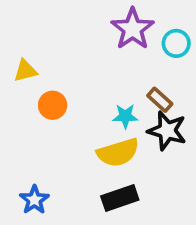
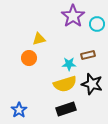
yellow triangle: (25, 71) -> (39, 39), moved
brown rectangle: (160, 100) -> (88, 55), turned -56
black star: (167, 131) -> (92, 84), moved

